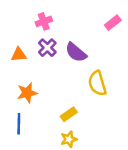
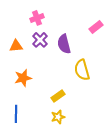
pink rectangle: (113, 23) -> (96, 27), moved
purple semicircle: (76, 52) -> (64, 44), turned 36
blue line: (19, 124) -> (16, 114), moved

